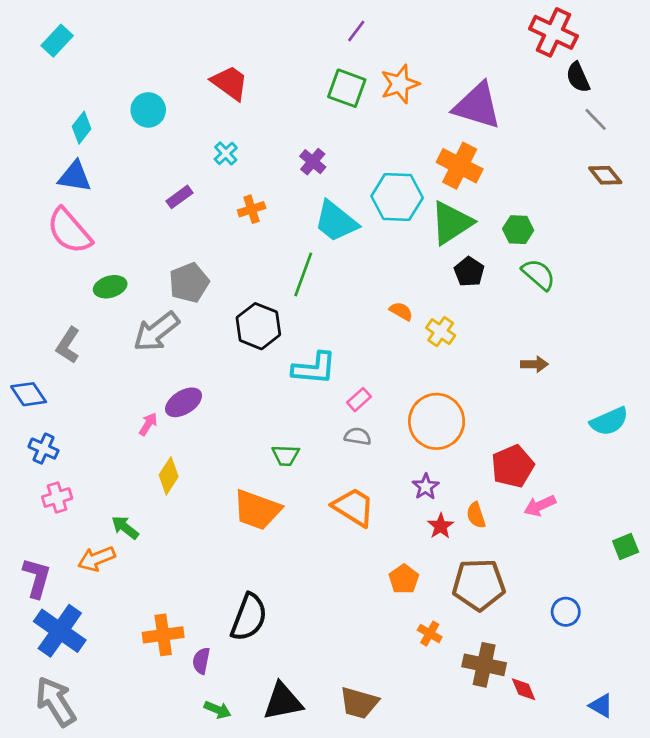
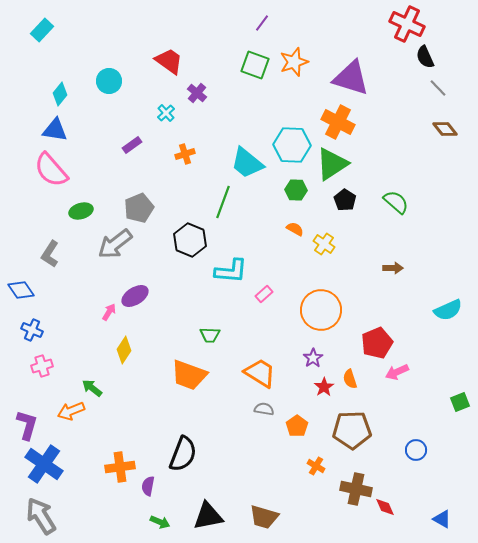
purple cross: (313, 162) -> (197, 93), moved
green hexagon: (518, 230) -> (296, 190), moved
gray semicircle: (358, 436) -> (264, 409), moved

